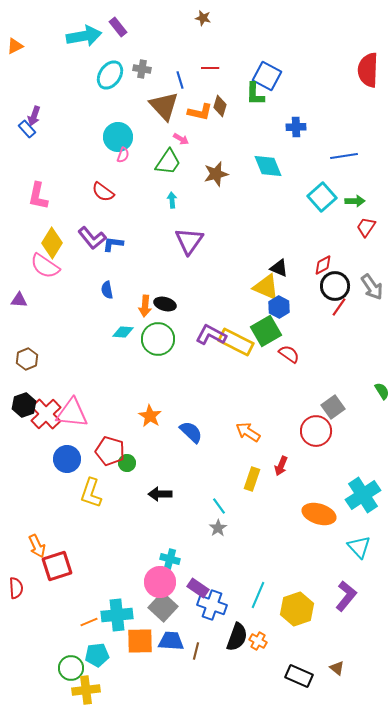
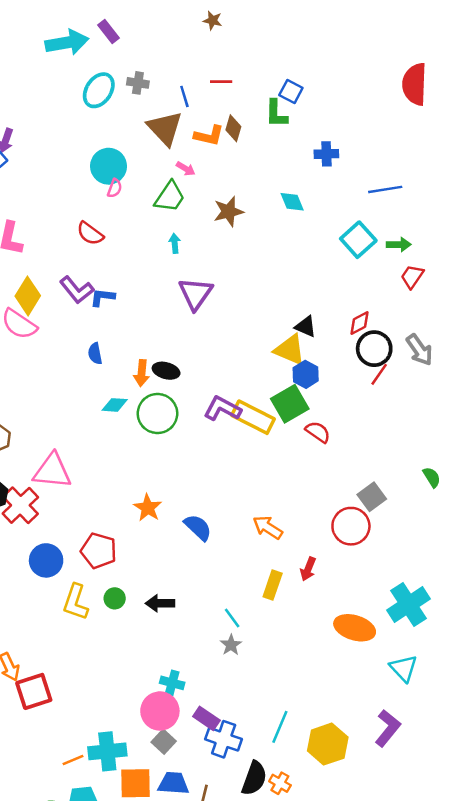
blue square: (267, 76) -> (291, 92), size x0.7
cyan diamond: (268, 166) -> (292, 202), size x0.7
pink triangle: (72, 413) -> (52, 471), moved
green circle: (127, 463) -> (115, 598), moved
gray square: (163, 607) -> (164, 742), size x0.7

